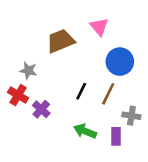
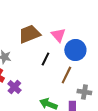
pink triangle: (99, 27) -> (58, 35), moved
black line: (81, 91) -> (45, 59), moved

